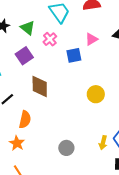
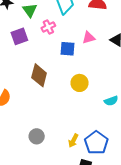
brown diamond: (40, 87) -> (39, 75), moved
yellow circle: (96, 94) -> (80, 83), moved

